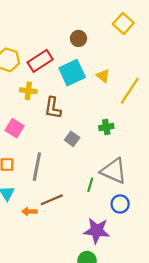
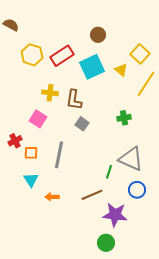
yellow square: (123, 23) -> (140, 54), moved
yellow cross: (28, 91) -> (50, 93), moved
gray square: (72, 139) -> (82, 124), moved
brown line: (52, 200) -> (92, 195), moved

